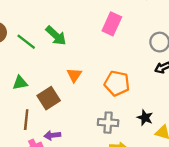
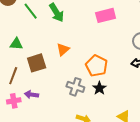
pink rectangle: (112, 24) -> (106, 15), turned 36
black star: (145, 118) -> (99, 88), moved
gray cross: (108, 123) -> (75, 87), moved

